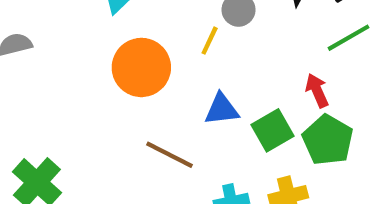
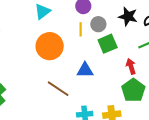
yellow line: (210, 41) -> (81, 29), moved, turned -32
green square: (272, 130) -> (108, 44), moved

